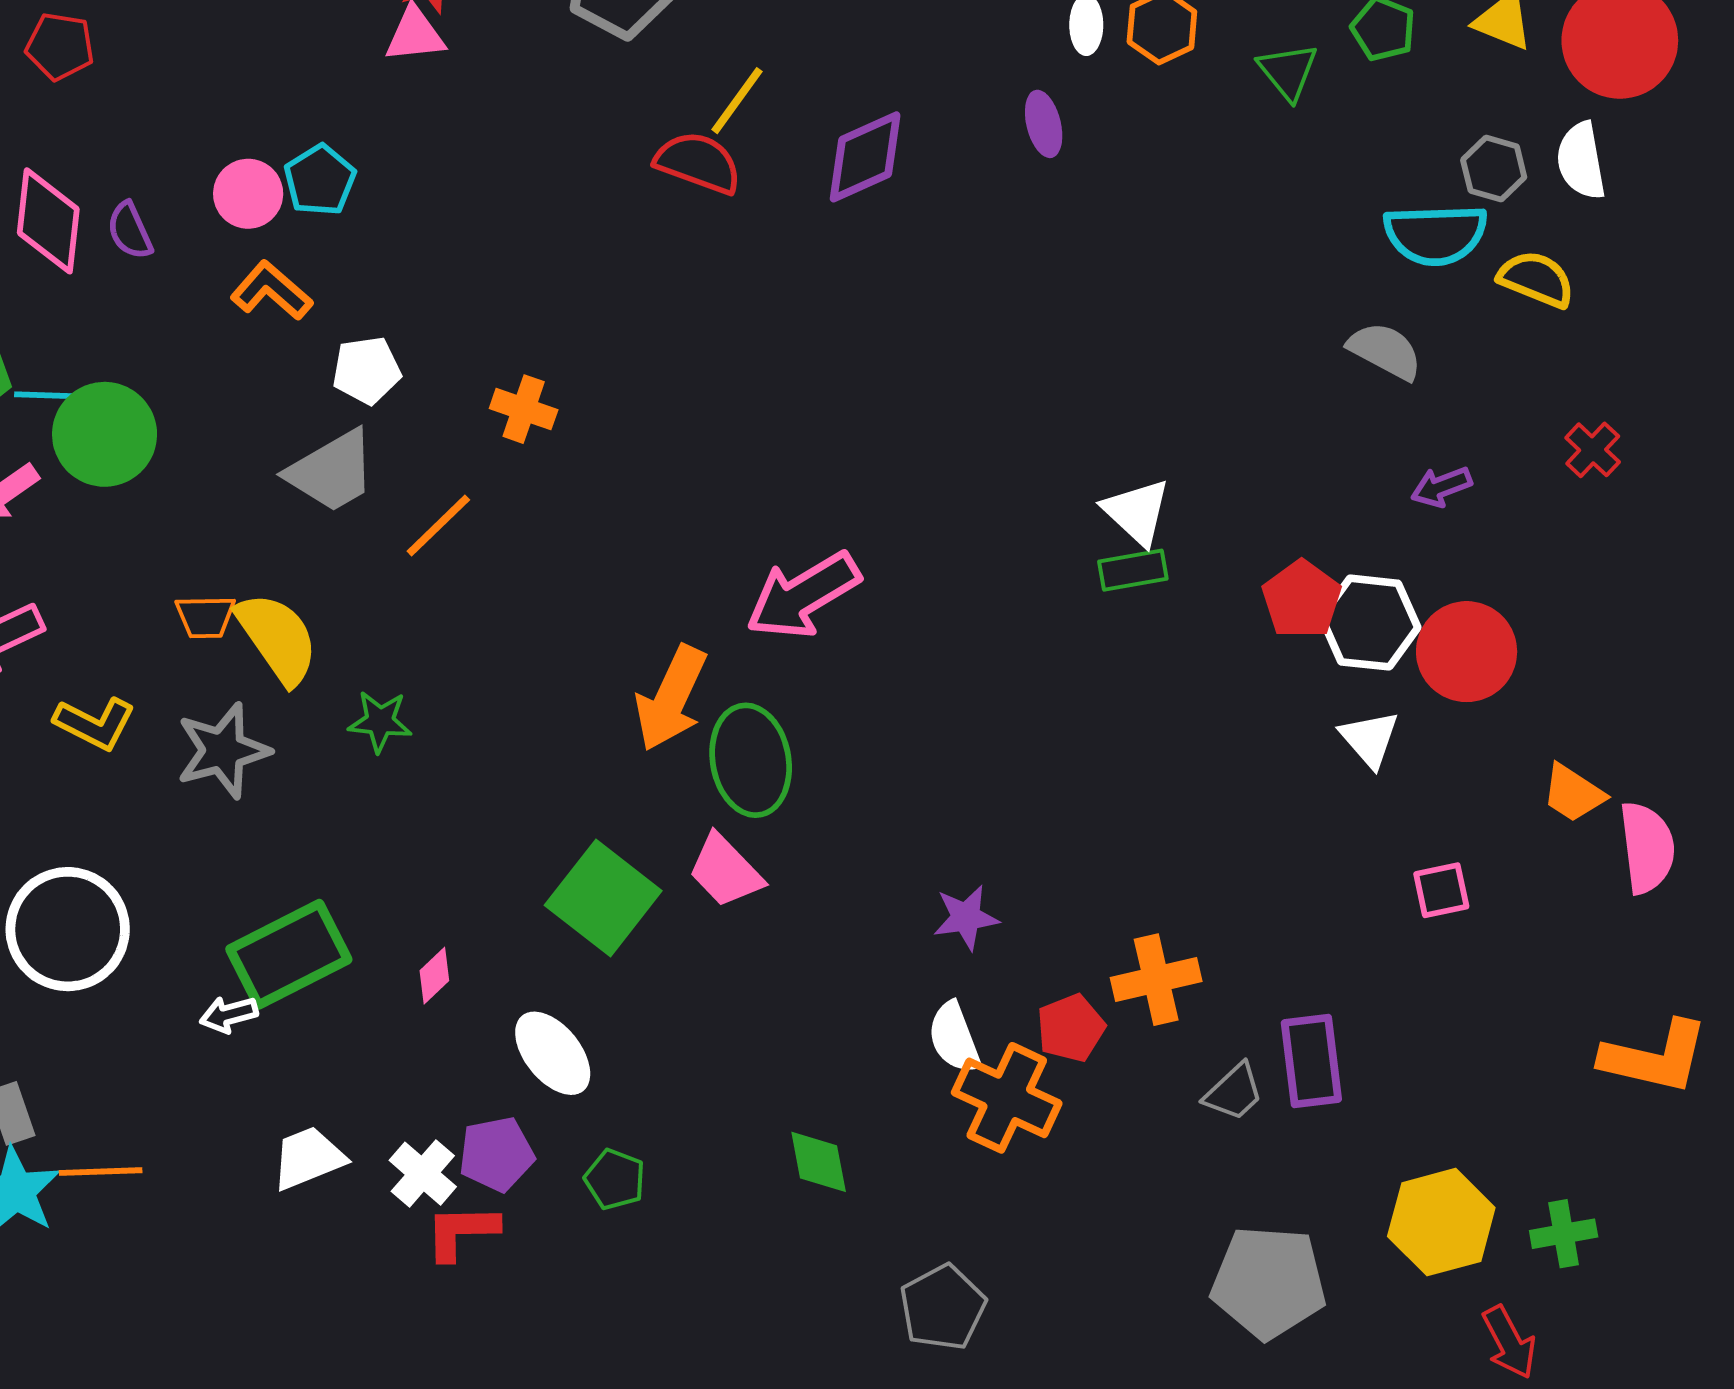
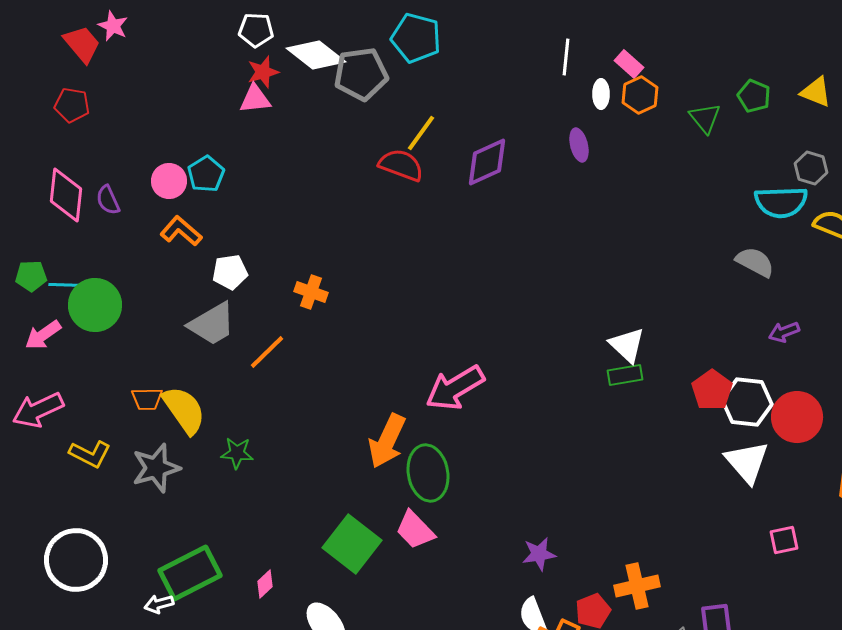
white triangle: (1370, 739) -> (747, 462), size x1.4

